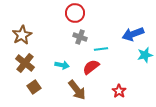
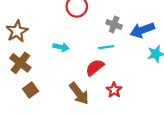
gray cross: (80, 37) -> (114, 25), moved
cyan arrow: (62, 65) -> (61, 47), moved
red star: (119, 91) -> (114, 90), moved

